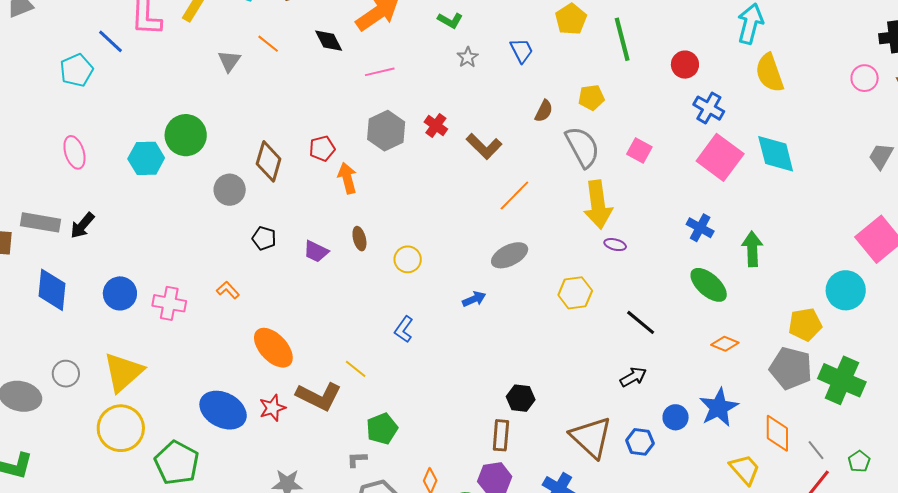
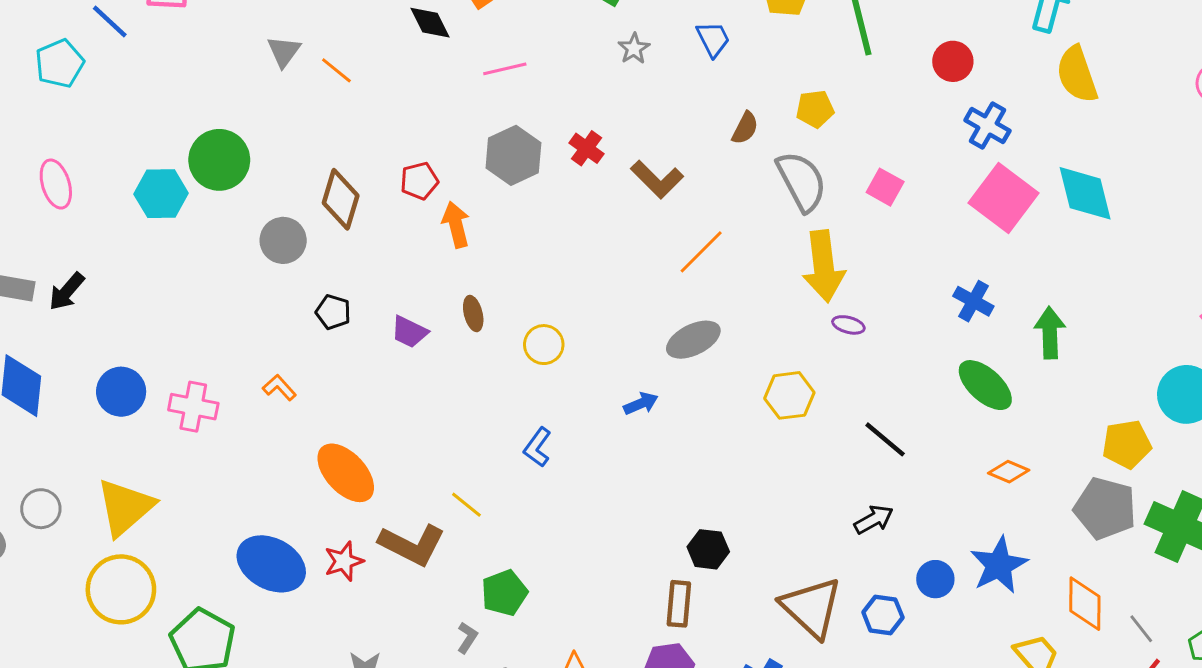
orange line: (268, 44) -> (336, 70), moved
gray L-shape: (357, 459) -> (467, 638), turned 125

